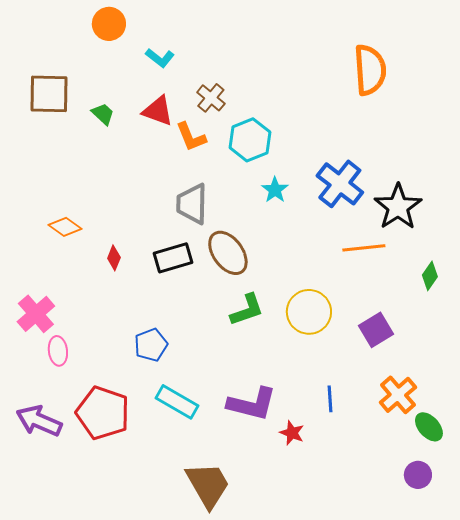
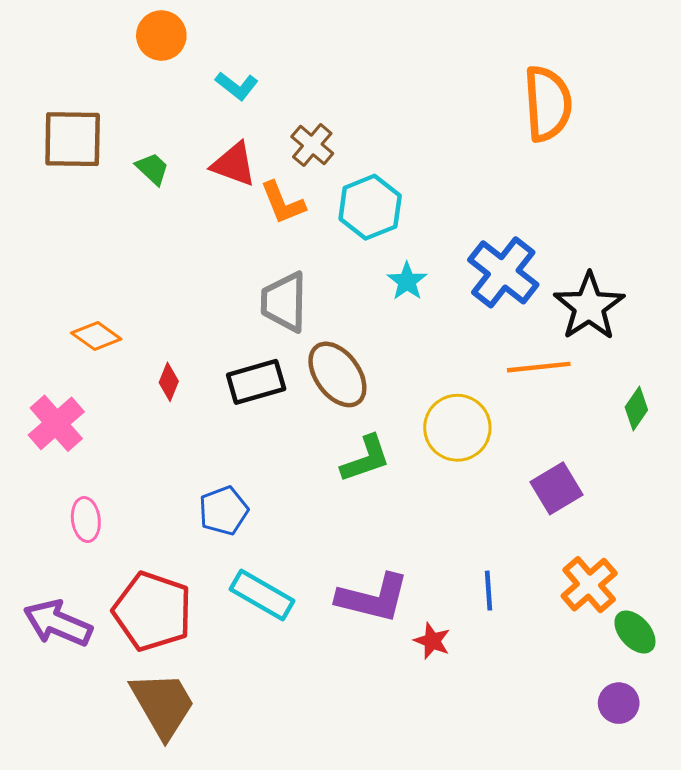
yellow circle: (309, 312) -> (457, 428), moved
pink cross: (36, 314) -> (56, 423), moved
brown trapezoid: (208, 485) -> (163, 705), moved

